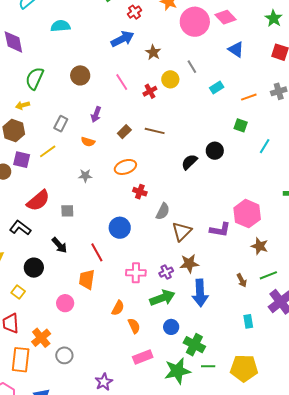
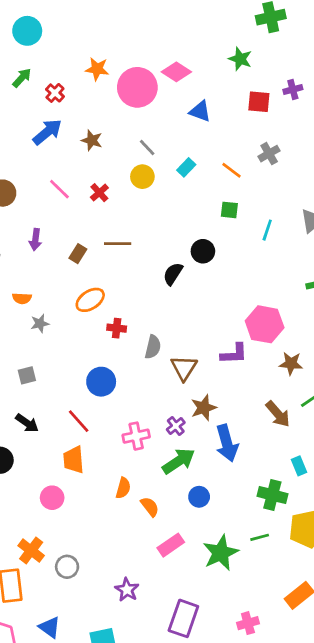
yellow circle: (170, 79) -> (142, 177), moved
orange line: (249, 97) -> (232, 170), turned 70
orange semicircle: (88, 142) -> (22, 298), moved
brown arrow: (242, 280) -> (278, 414), size x1.5
green cross: (194, 345) -> (272, 495), moved

